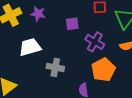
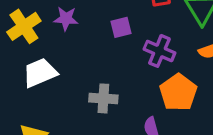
white trapezoid: (30, 47) -> (40, 73), moved

